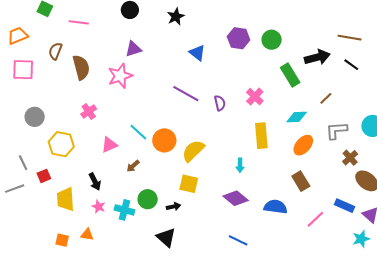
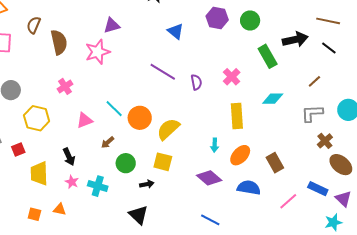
brown line: (326, 98) -> (314, 81), moved
orange ellipse: (303, 145) -> (240, 155), moved
green circle: (148, 199) -> (126, 163), moved

